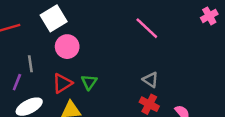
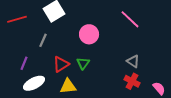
pink circle: (67, 47) -> (89, 34), moved
gray line: (30, 64) -> (43, 40), moved, turned 32

